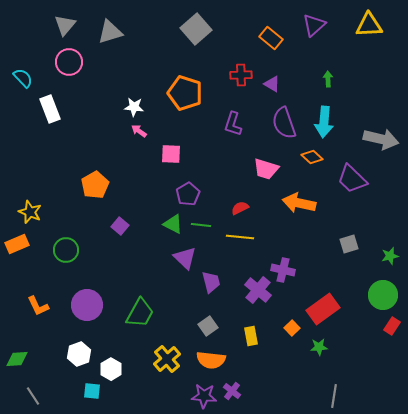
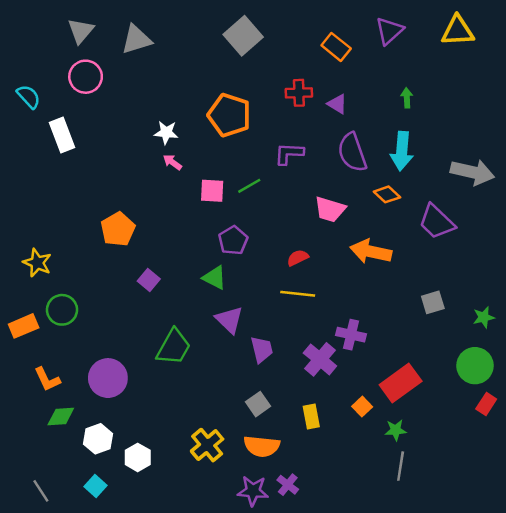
purple L-shape: (233, 124) -> (289, 154), turned 75
green line: (201, 225) -> (249, 186), moved, turned -36
orange rectangle: (17, 244) -> (24, 326), moved
green circle: (66, 250) -> (62, 310), moved
green trapezoid: (140, 313) -> (174, 347), moved
green diamond: (17, 359) -> (61, 416), moved
cyan square: (92, 391) -> (95, 486), moved, turned 36
gray line: (334, 396) -> (401, 466), moved

